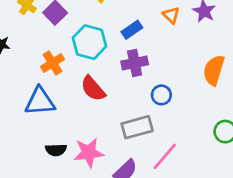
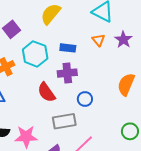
blue rectangle: (132, 30) -> (68, 48), turned 35
red semicircle: (93, 89) -> (46, 92), moved

